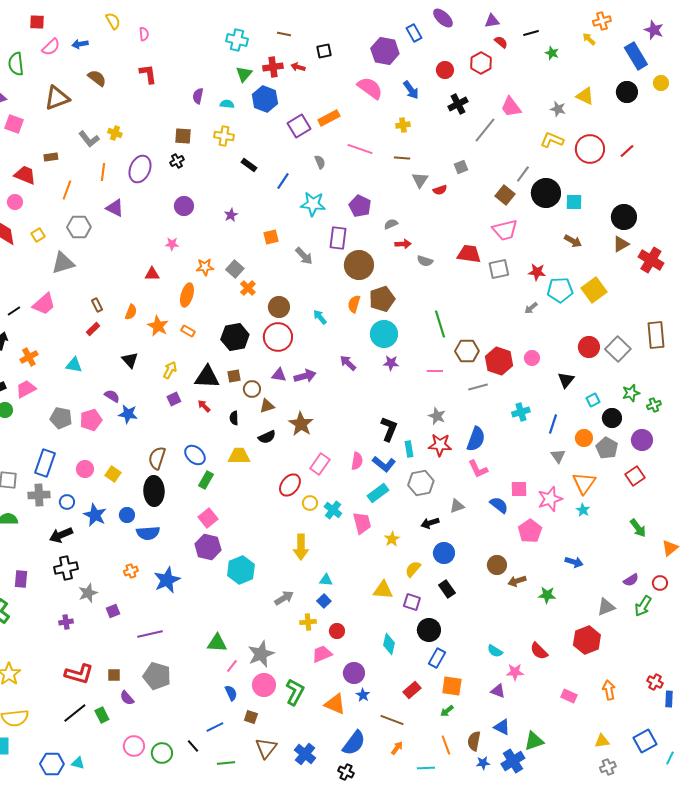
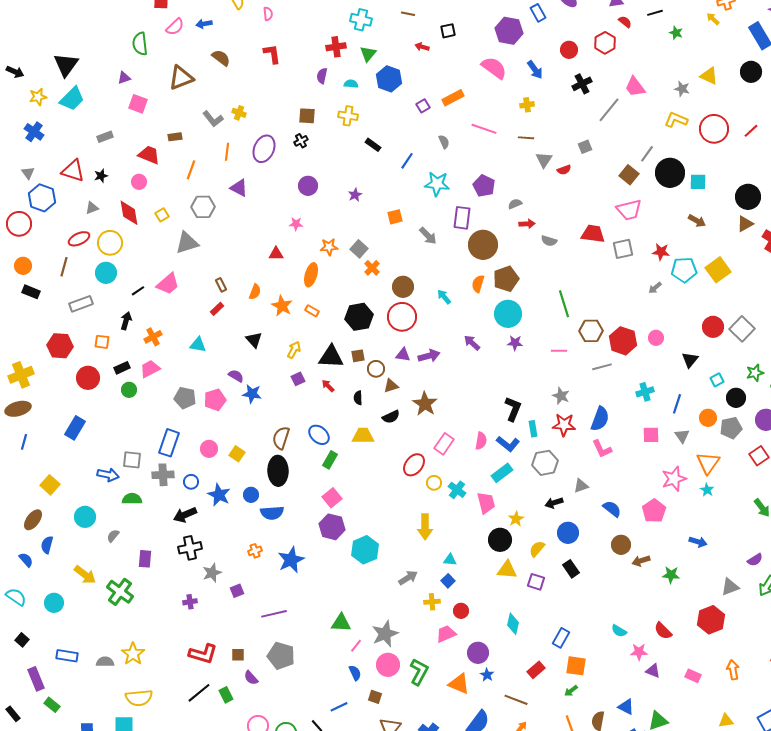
red cross: (273, 67) -> (336, 47), moved
purple square: (299, 126) -> (423, 106), size x0.6
gray pentagon: (607, 448) -> (731, 428), turned 30
pink square: (519, 489) -> (651, 435), moved
blue semicircle: (499, 505) -> (612, 509), moved
black circle: (429, 630) -> (500, 540), moved
purple triangle: (498, 691) -> (653, 671), moved

